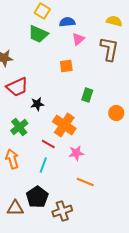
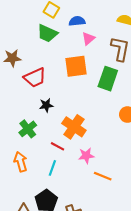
orange square: (66, 66) -> (76, 66), size x1.6
red trapezoid: (17, 87) -> (35, 78), moved
green rectangle: (87, 95) -> (108, 79), moved, size x1.6
orange line: (85, 182) -> (103, 176), moved

